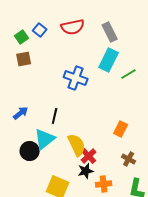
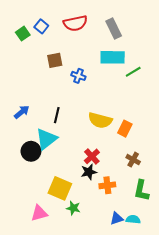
brown square: (24, 59) -> (55, 60), moved
cyan rectangle: (109, 60) -> (113, 57), turned 65
blue cross: (76, 78) -> (78, 76), size x0.6
yellow semicircle: (77, 145) -> (100, 120), moved, turned 130

